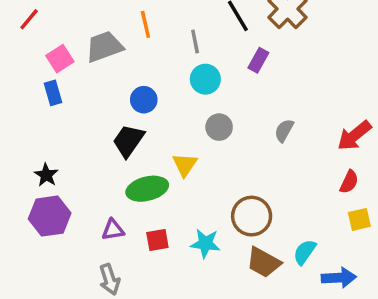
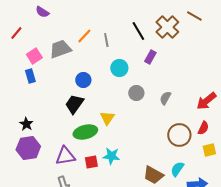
orange line: (145, 24) -> (84, 36), turned 56
gray line: (195, 41) -> (106, 40), moved
gray circle: (219, 127) -> (136, 93), moved
brown circle: (252, 216) -> (179, 135), moved
purple triangle: (113, 230) -> (65, 156), size x1.5
cyan star: (205, 243) -> (111, 156), moved

